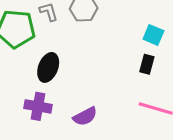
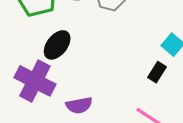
purple cross: (38, 106) -> (35, 81), size x1.4

